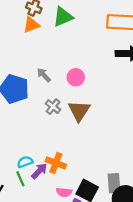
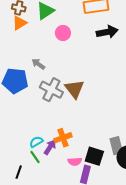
pink circle: (76, 77) -> (63, 33), moved
gray cross: (53, 107) -> (51, 90), size x1.6
orange cross: (56, 163) -> (63, 138), turned -30

